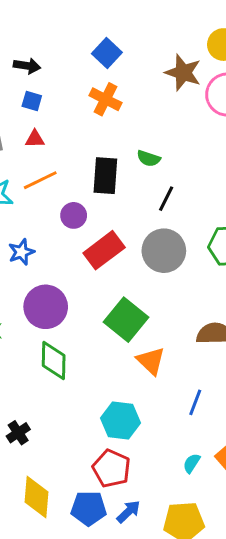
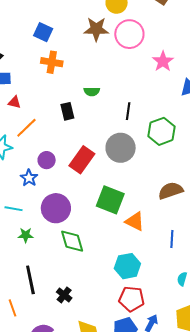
red triangle: (35, 139) -> (14, 102), turned 32
black rectangle: (105, 176) -> (67, 111), size x0.7
black line: (166, 199) -> (128, 111), moved
purple circle: (74, 215) -> (47, 160), moved

